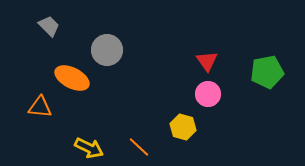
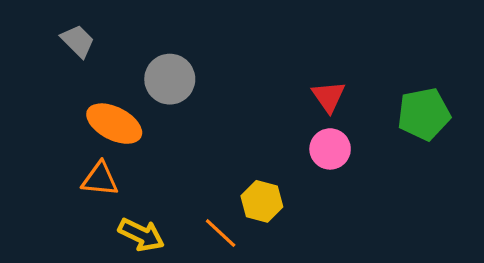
orange triangle: (40, 107) -> (100, 179), moved
yellow hexagon: (183, 127) -> (262, 201), moved

